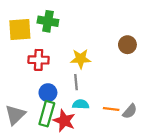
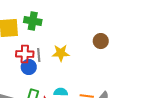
gray line: (76, 82) -> (39, 55), moved
blue circle: (48, 93) -> (29, 67), moved

